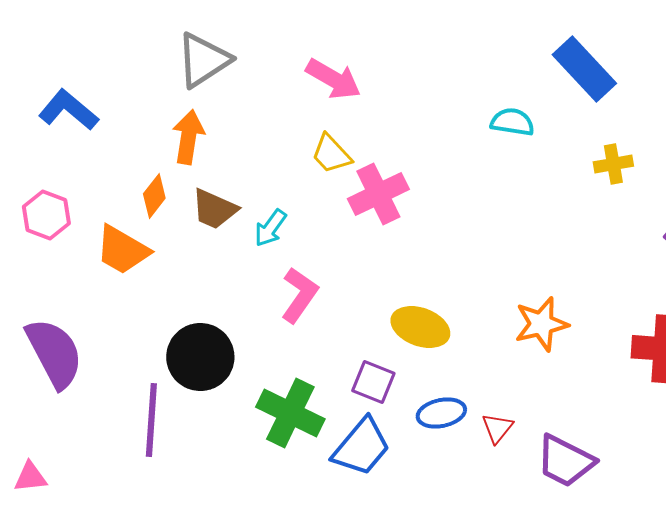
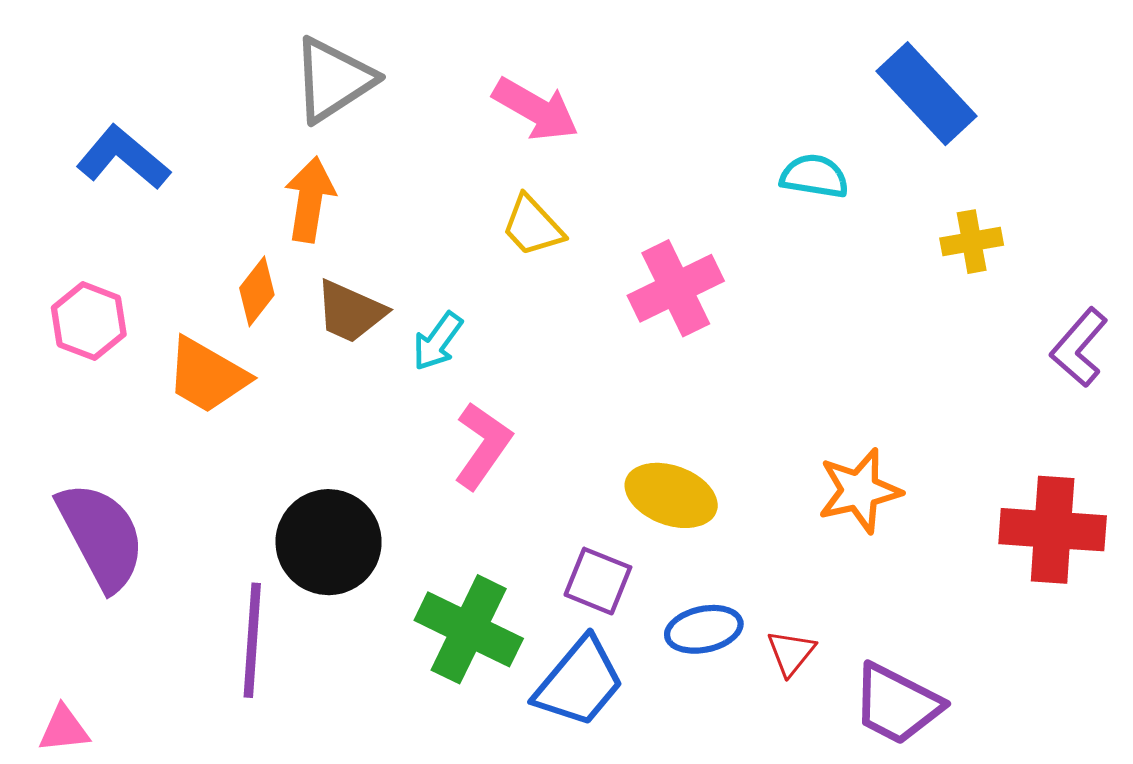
pink cross: (378, 194) -> (676, 288), moved

